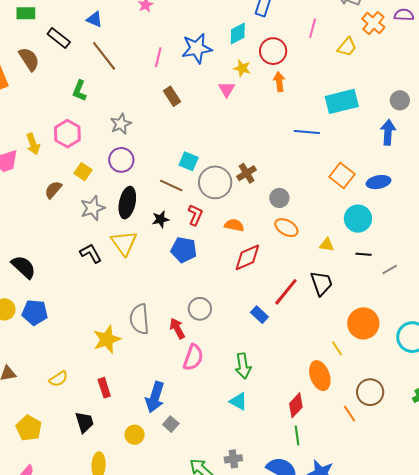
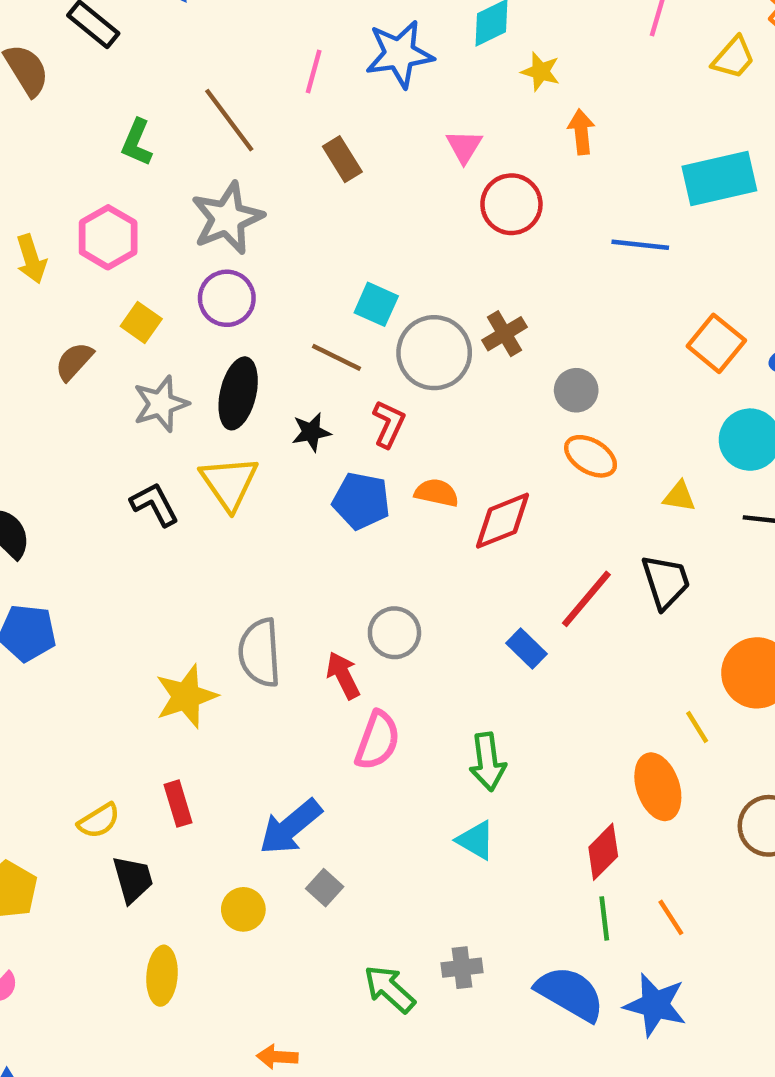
red circle: (273, 51) -> (511, 204), moved
brown line: (104, 56) -> (229, 120), moved
yellow star: (242, 68) -> (541, 72), moved
gray star: (121, 124) -> (227, 218), size x1.5
orange semicircle: (234, 225) -> (437, 493), moved
yellow semicircle: (58, 379) -> (99, 821), moved
blue arrow: (155, 397) -> (290, 827), turned 32
orange line: (350, 414) -> (671, 917), moved

